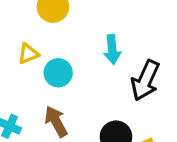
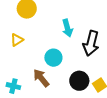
cyan circle: (58, 73) -> (53, 58), moved

